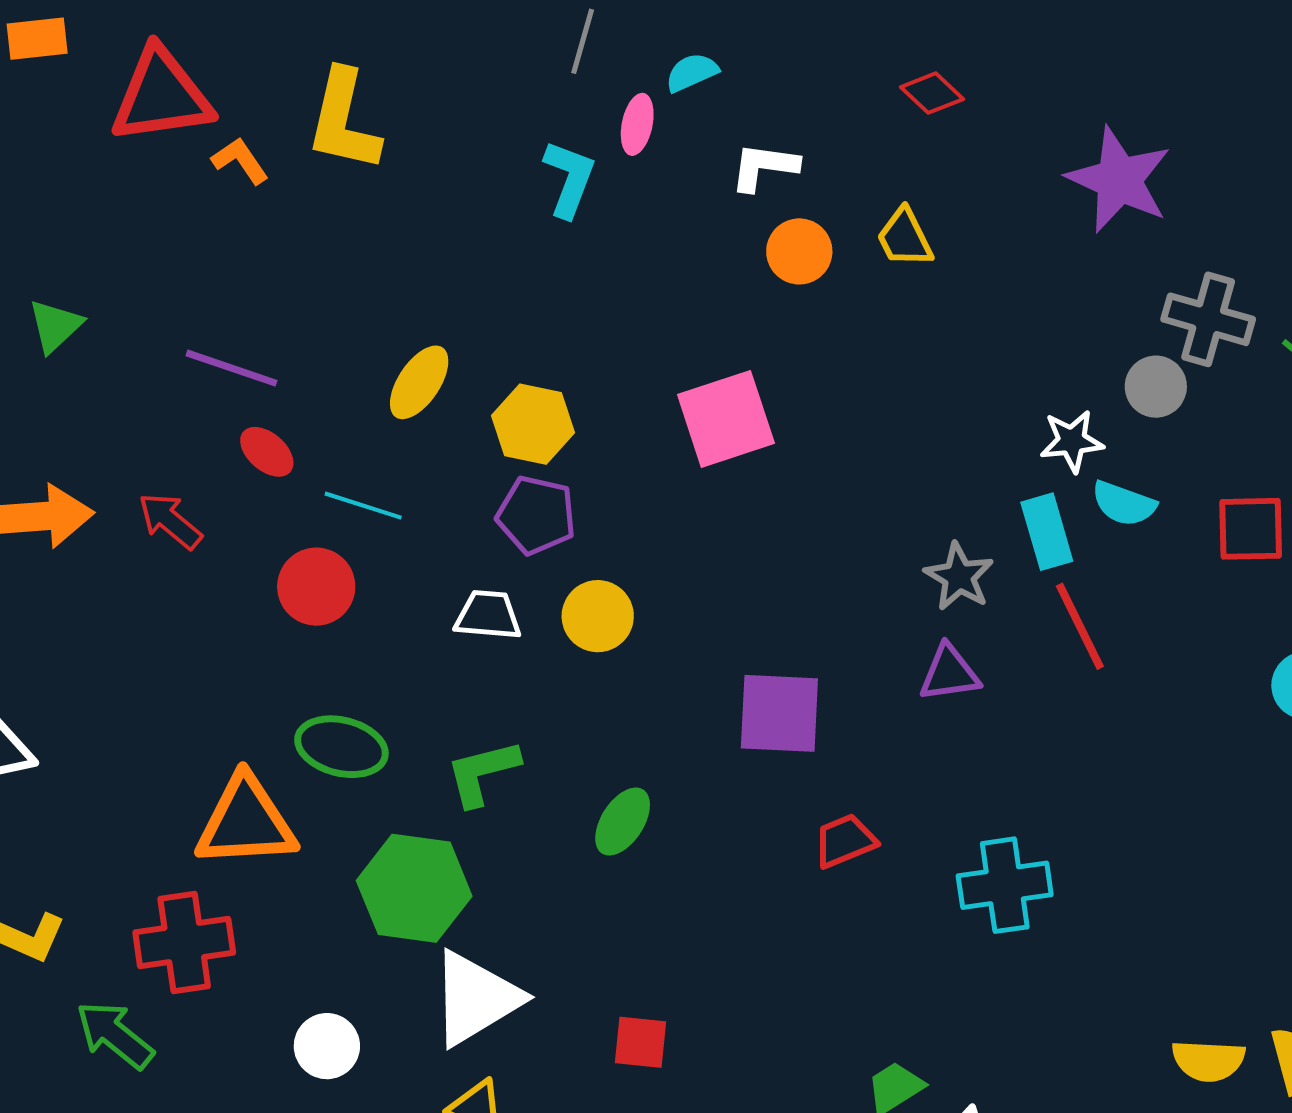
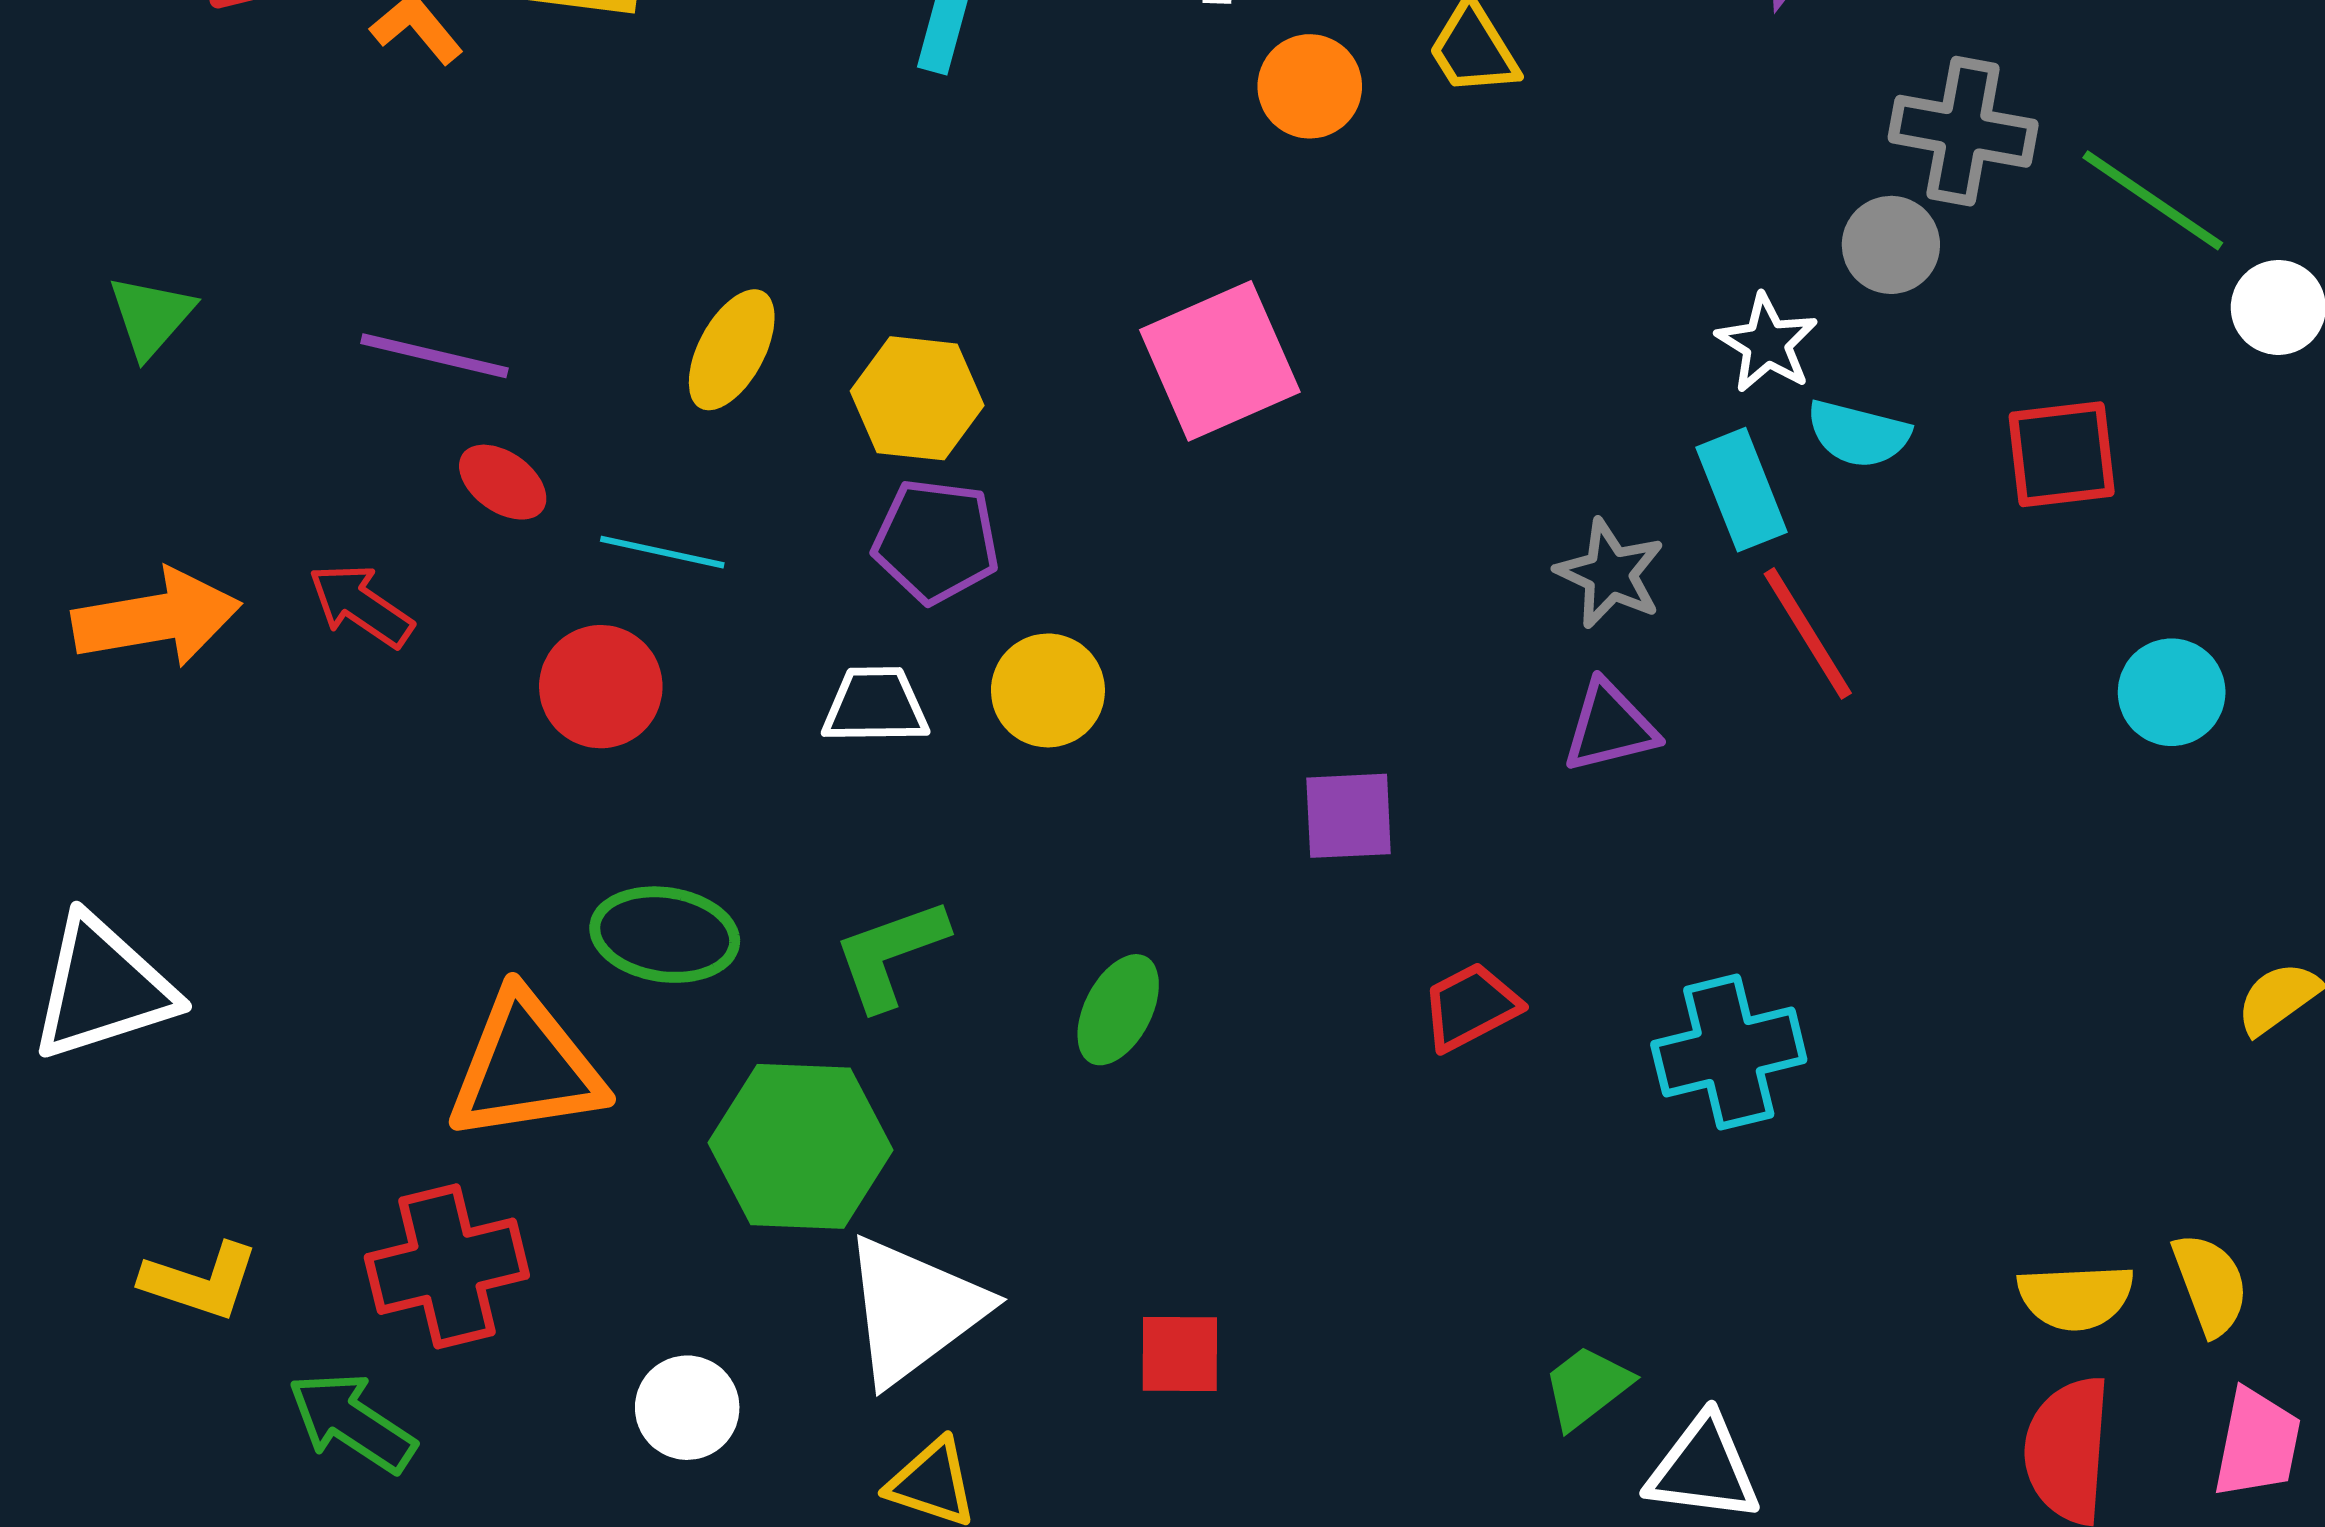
white star: (1072, 441) -> (1767, 343), turned -30
purple square: (779, 713) -> (1349, 816), size x0.7

